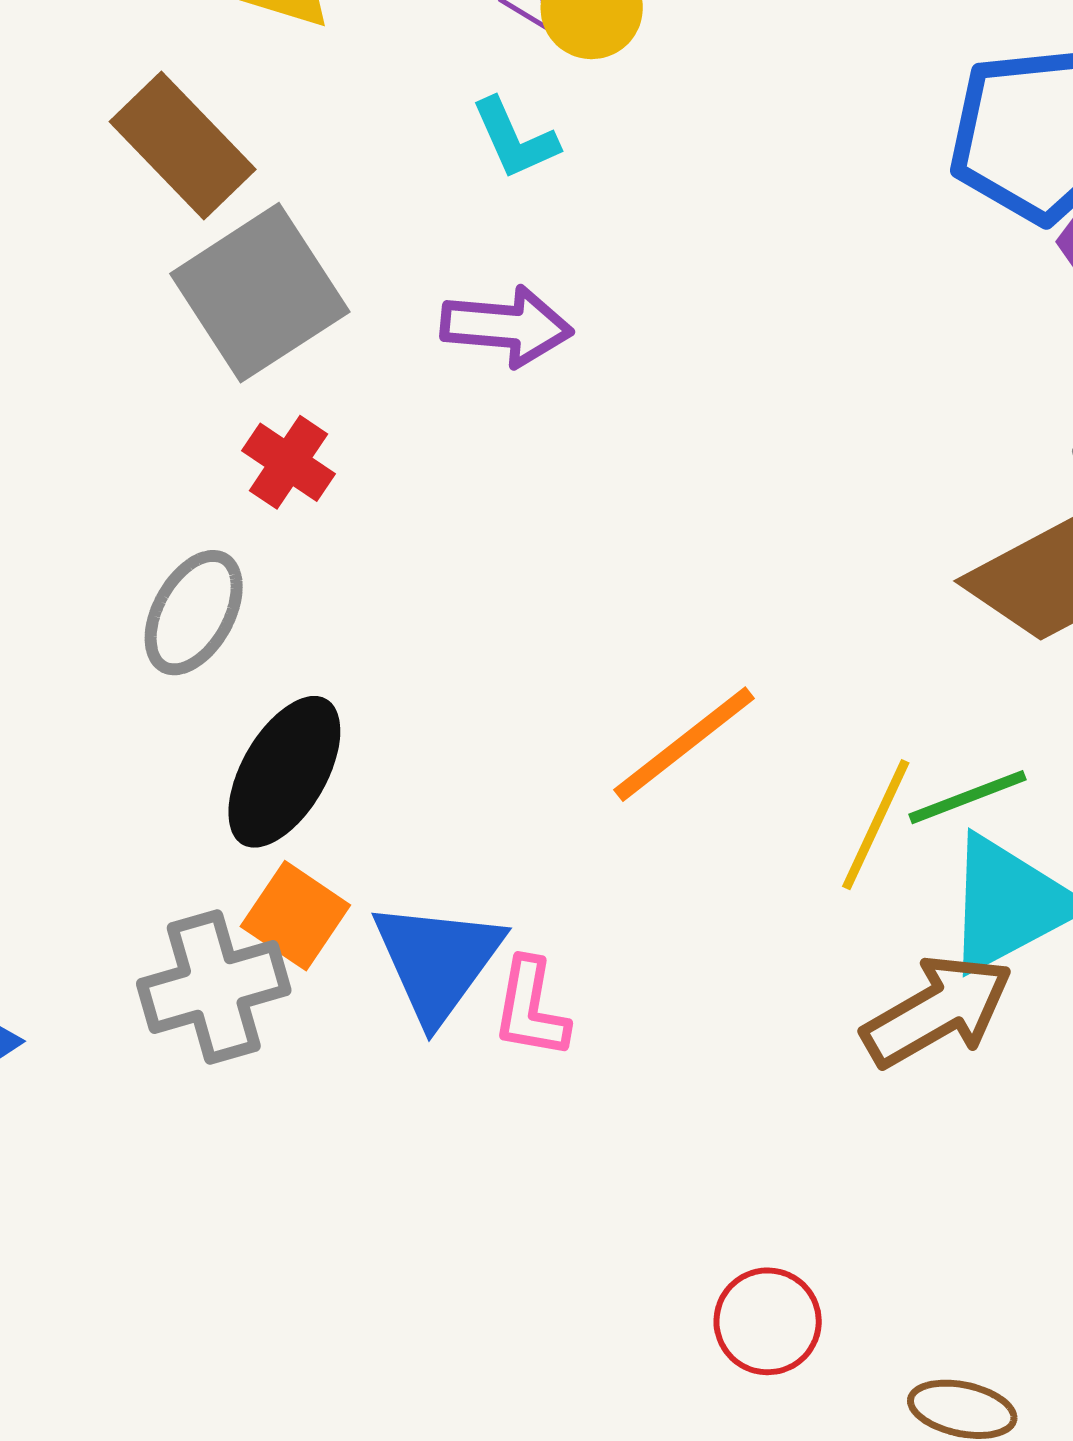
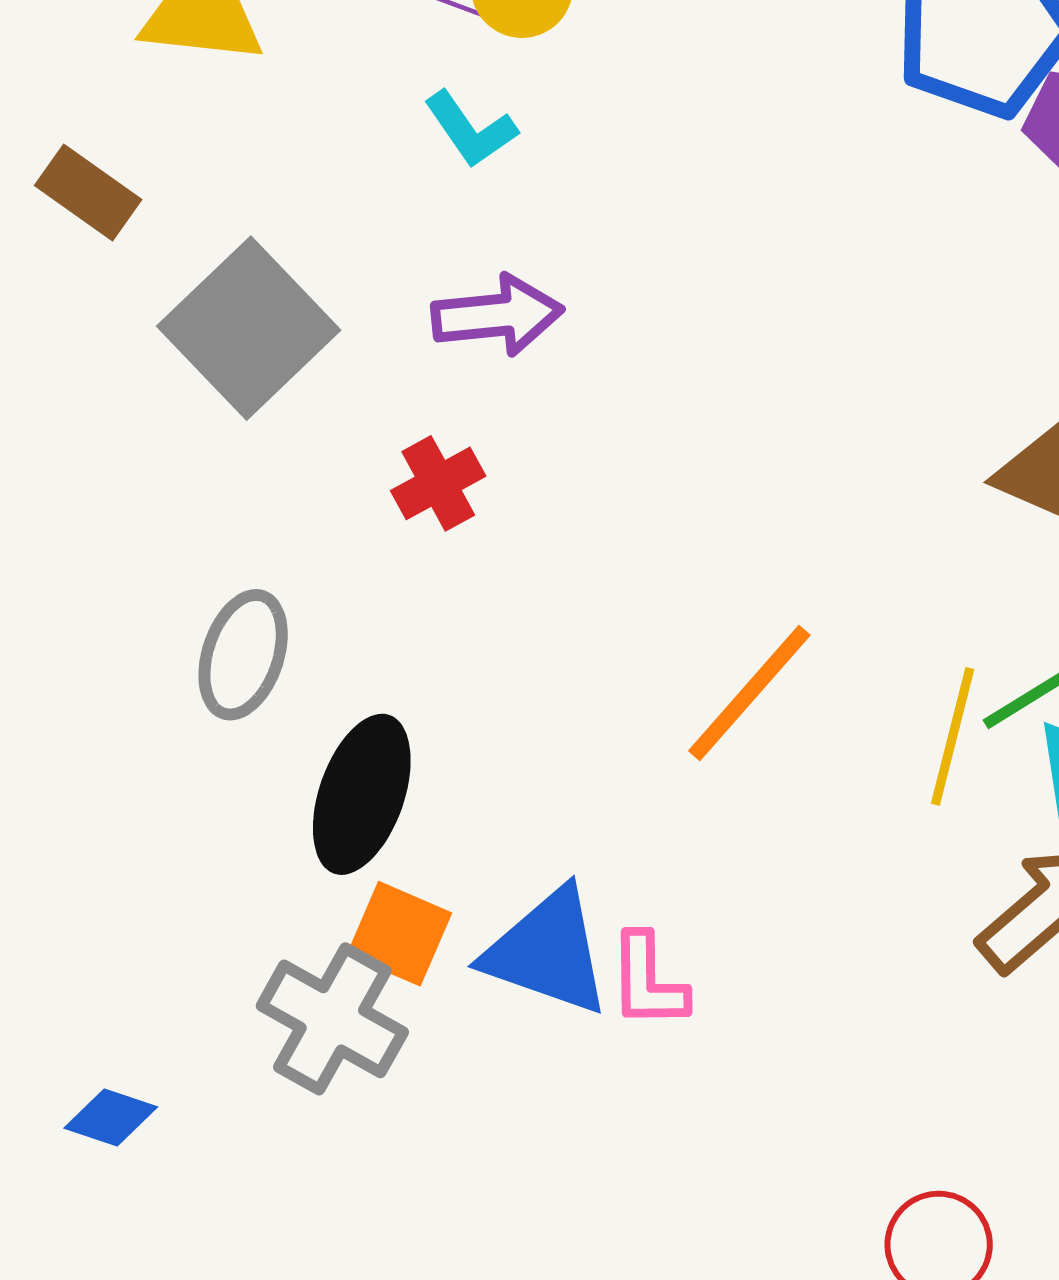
brown rectangle: (183, 145) -> (88, 193), moved, size x0.7
red cross: (288, 462) -> (438, 483), moved, turned 38
blue triangle: (438, 961) -> (547, 952), turned -36
gray cross: (214, 987) -> (332, 1019), turned -34

